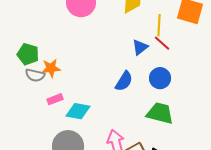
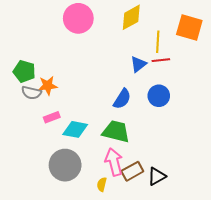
red line: (162, 43) -> (161, 60), turned -48
green trapezoid: (160, 113) -> (116, 131), moved

